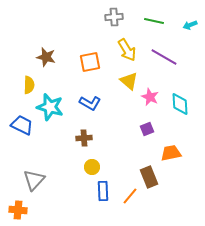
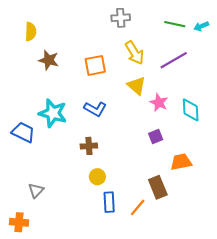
green line: (154, 21) -> (175, 24), moved
purple line: (164, 57) -> (174, 60), turned -60
yellow semicircle: (29, 85) -> (31, 32), moved
gray triangle: (34, 180) -> (36, 190), size x0.7

